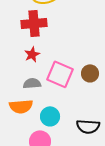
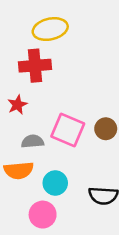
red star: (32, 54) -> (17, 105), moved

